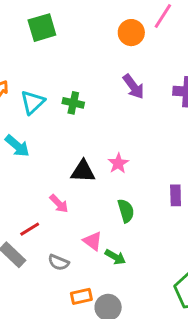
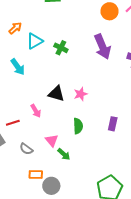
purple arrow: (133, 87) -> (102, 47), size x1.4

